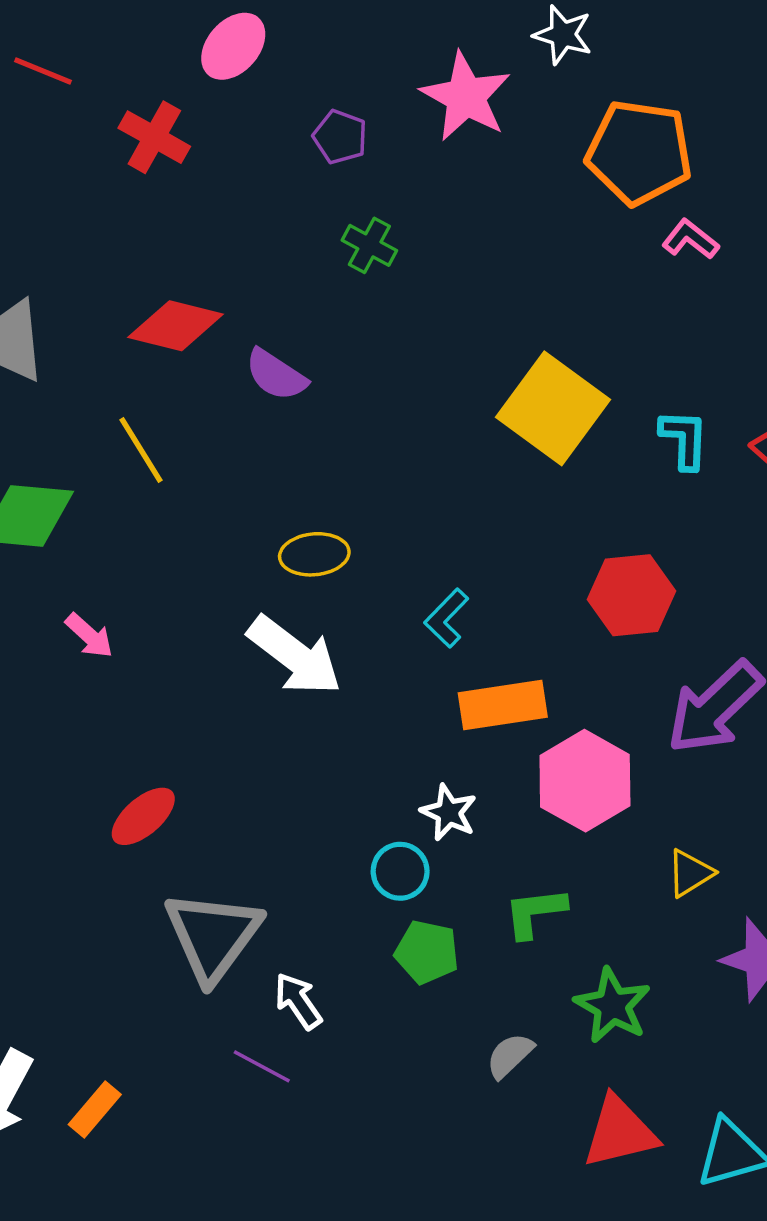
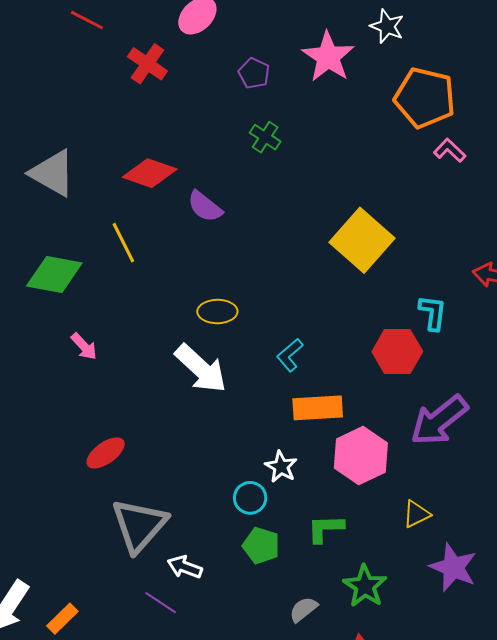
cyan L-shape: (684, 439) -> (433, 313), moved
white arrow: (298, 1001) -> (185, 567), turned -40

